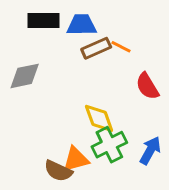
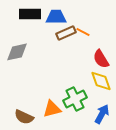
yellow diamond: (99, 118) -> (101, 81), moved
blue arrow: (150, 150) -> (102, 114), moved
brown semicircle: (58, 171) -> (24, 117), moved

